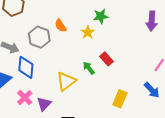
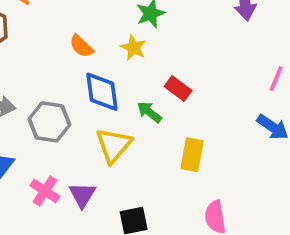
gray hexagon: (39, 37) -> (49, 122), moved
blue diamond: (26, 67) -> (102, 92), moved
yellow rectangle: (120, 99) -> (192, 155), moved

